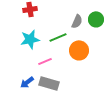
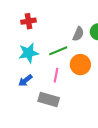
pink line: (45, 61) -> (56, 75), moved, turned -56
blue arrow: (27, 82) -> (25, 80), moved

